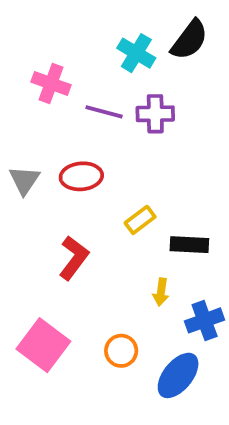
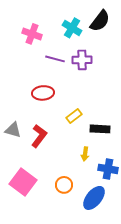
pink cross: (51, 83) -> (32, 34), moved
gray triangle: (24, 180) -> (13, 130), moved, turned -48
blue cross: (205, 320) -> (108, 169), turned 30

